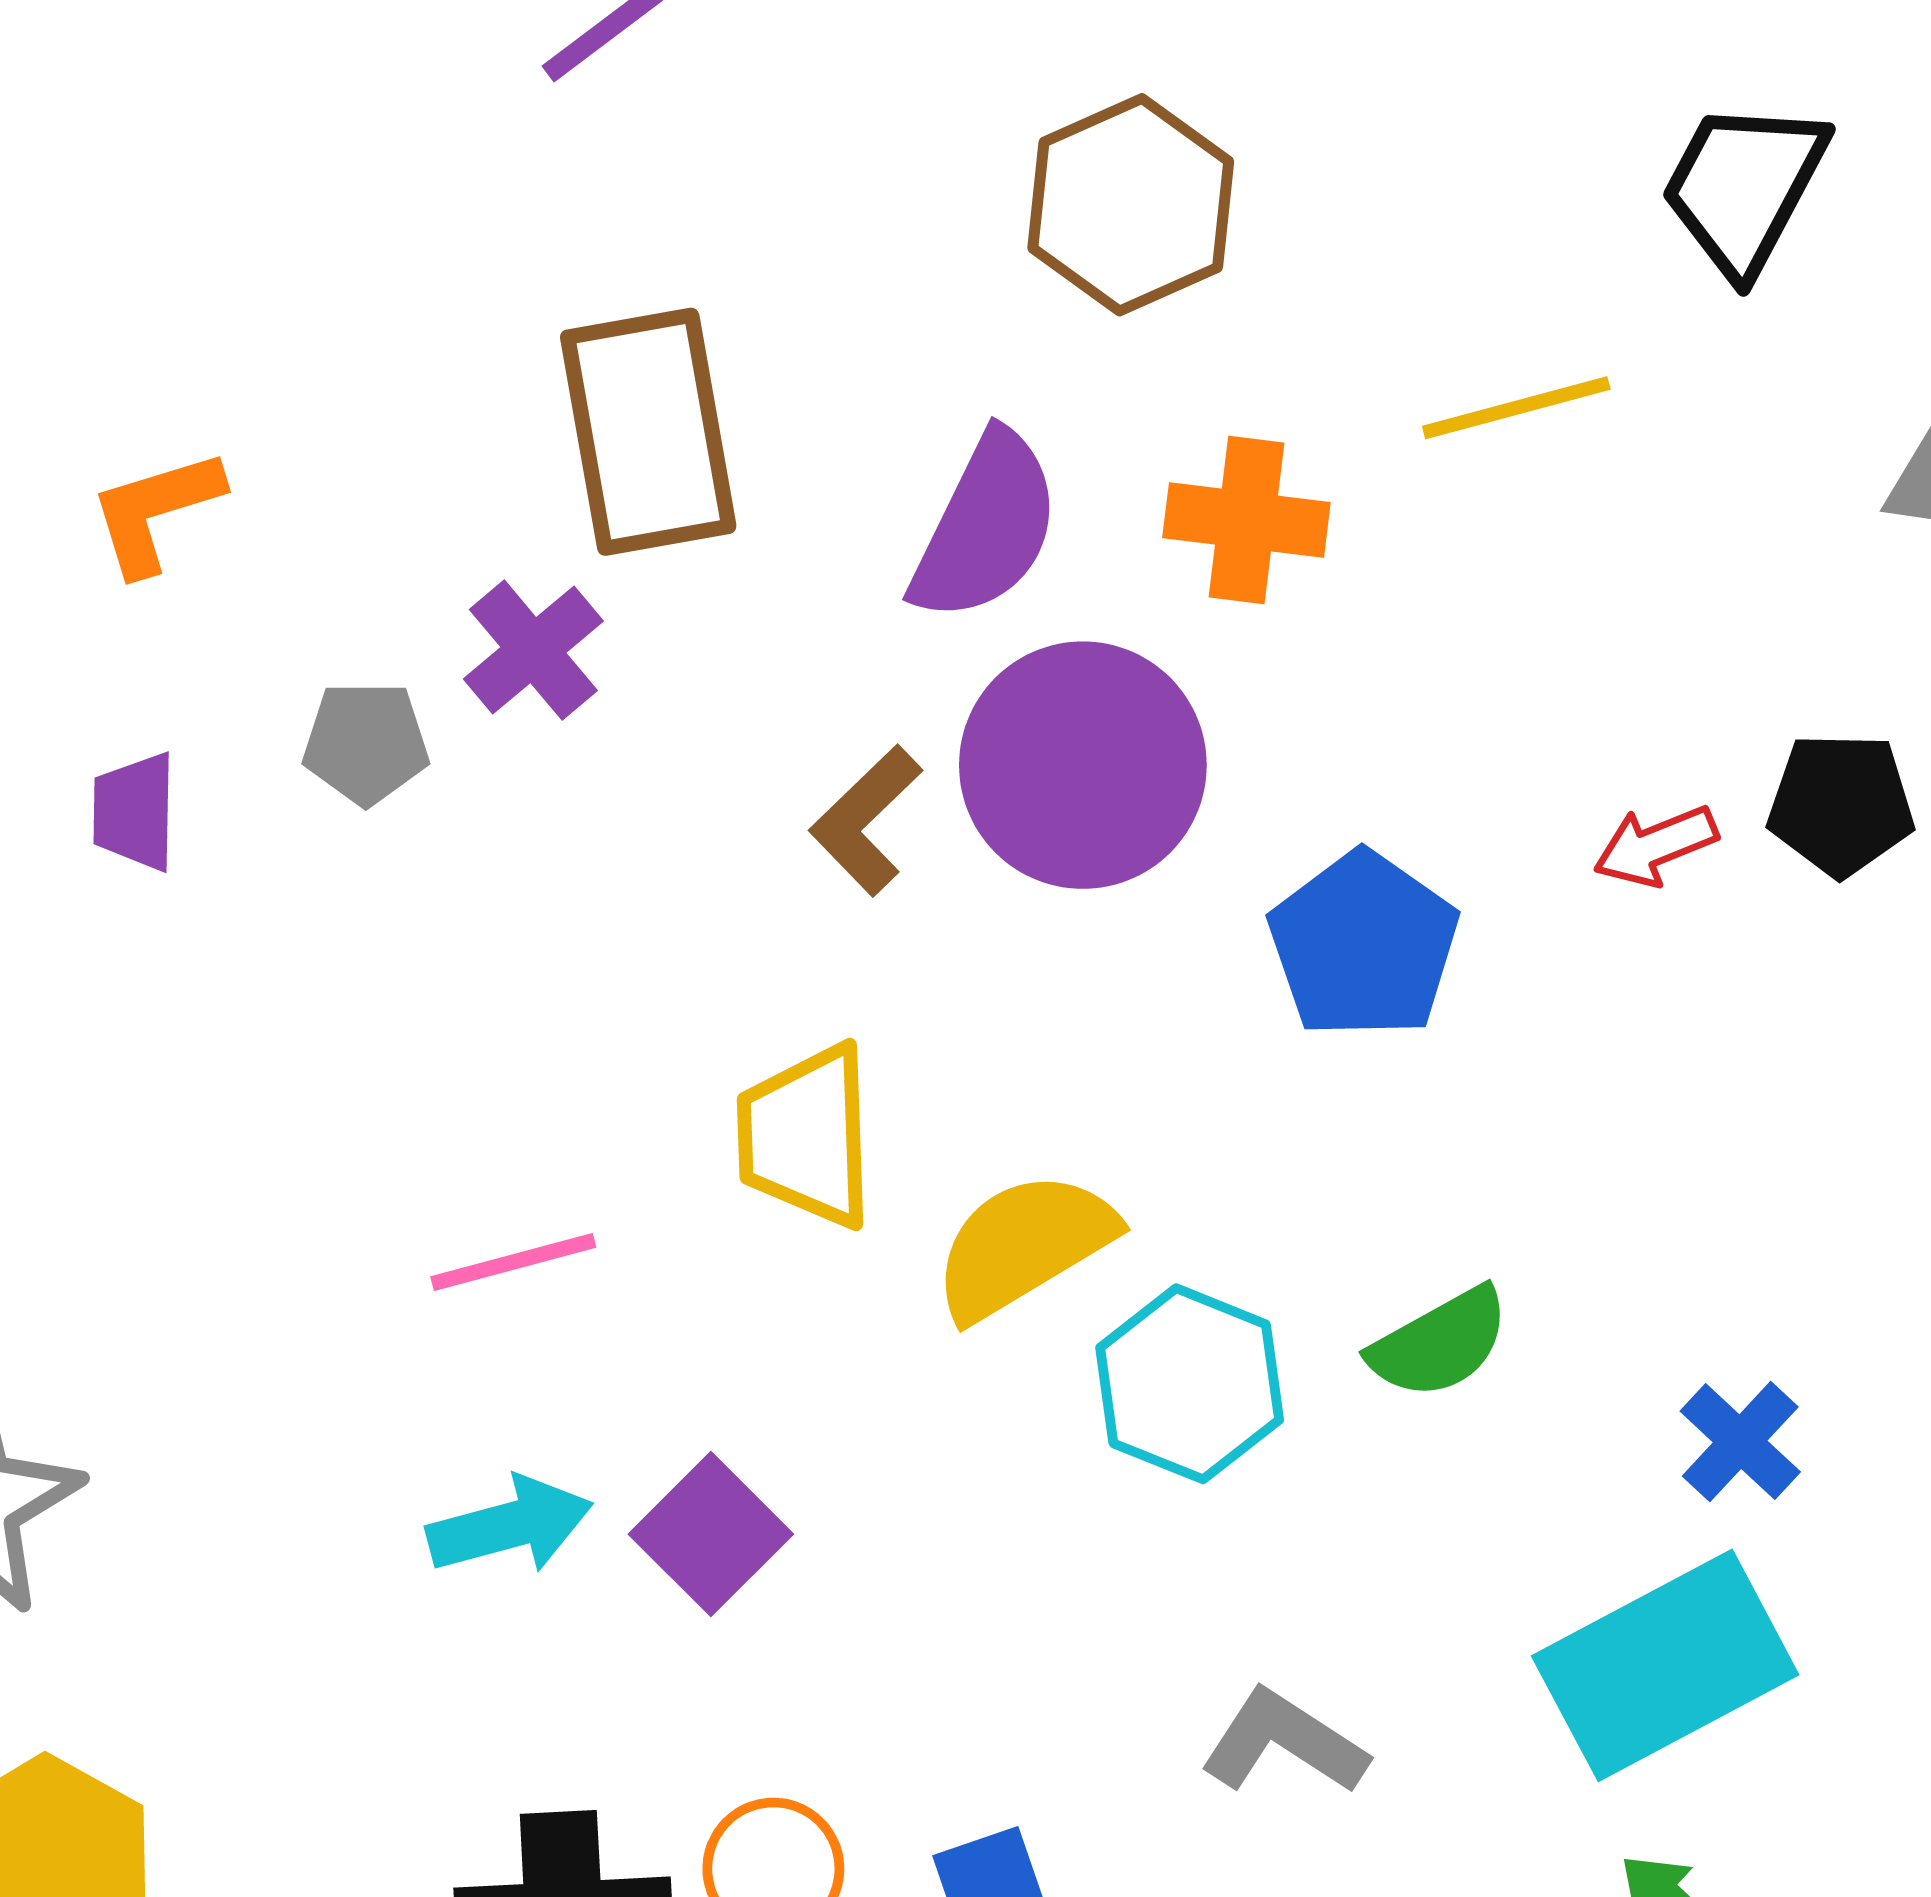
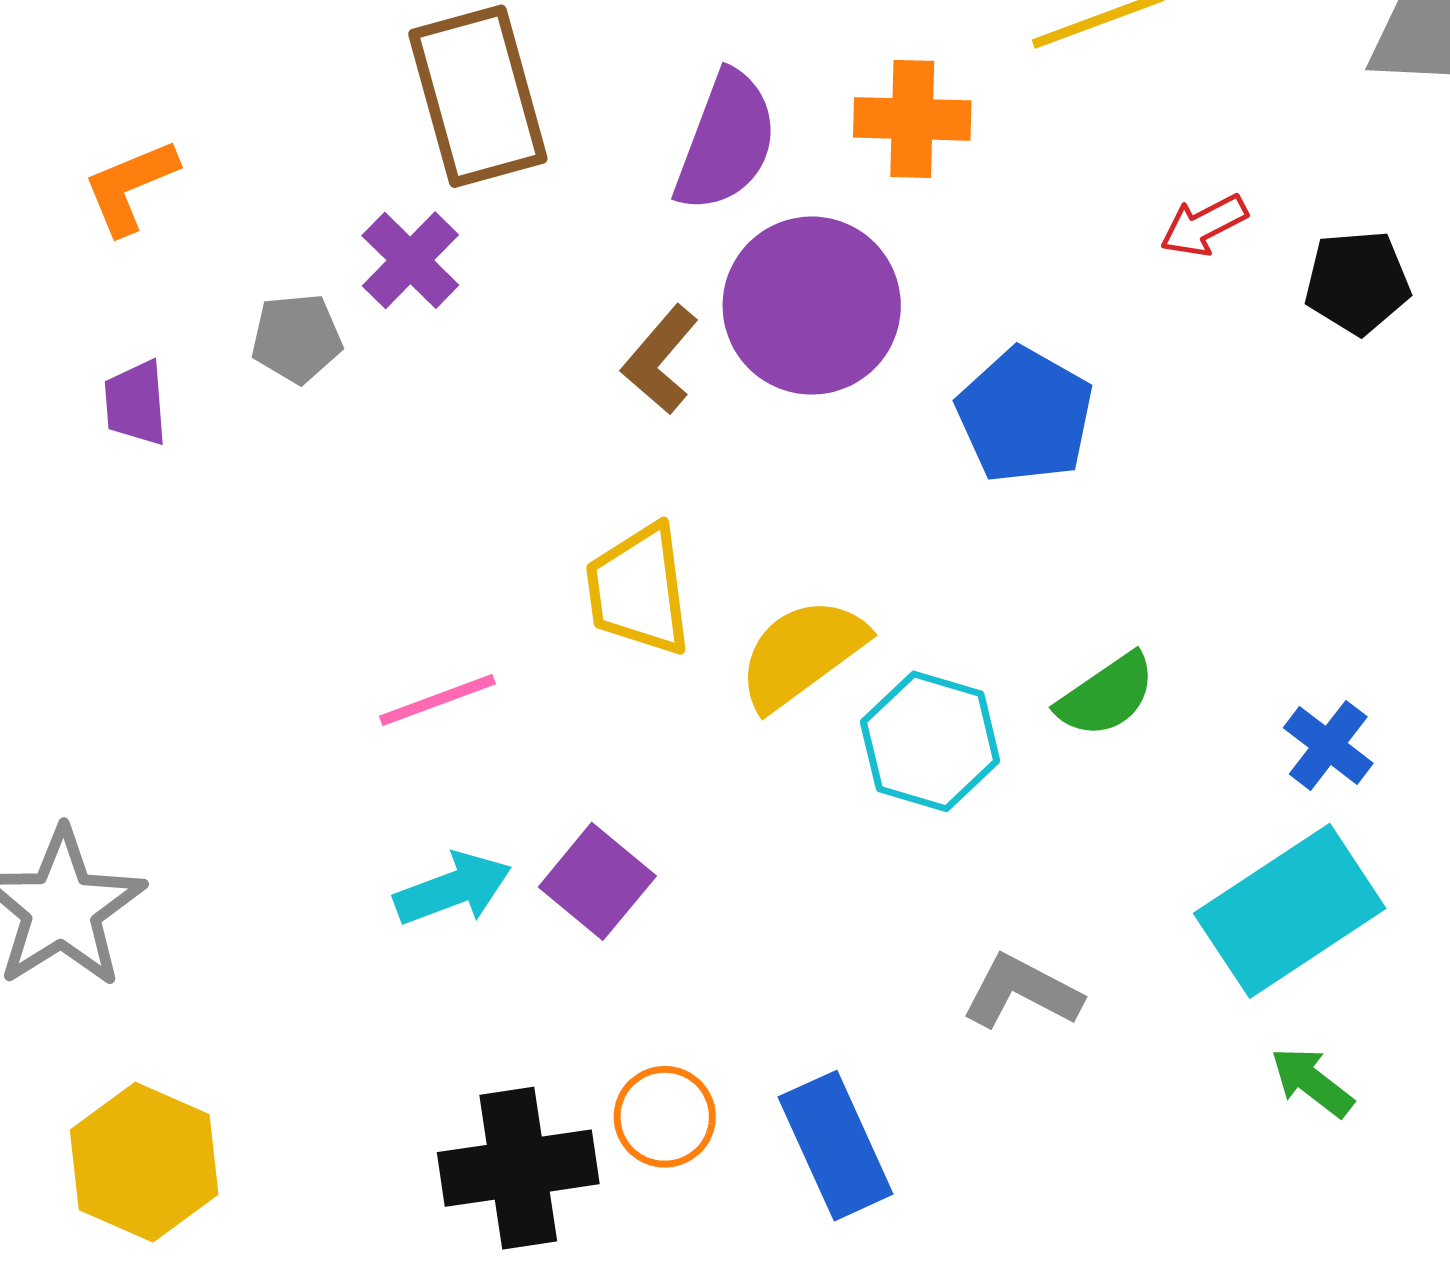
red arrow: (1656, 846) -> (1204, 225), moved

